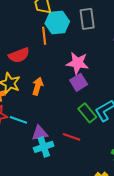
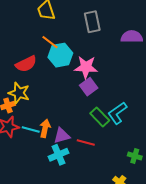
cyan hexagon: (57, 22) -> (60, 55), moved
orange line: (44, 36) -> (50, 42), turned -42
orange arrow: (38, 86) -> (45, 128), moved
purple triangle: (40, 133) -> (62, 136), moved

